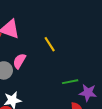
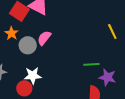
yellow line: (50, 44) -> (112, 31), moved

